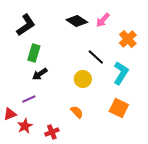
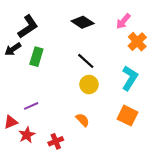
pink arrow: (103, 20) -> (123, 21), moved
black line: (96, 57) -> (86, 61), moved
black arrow: (40, 74) -> (13, 49), moved

